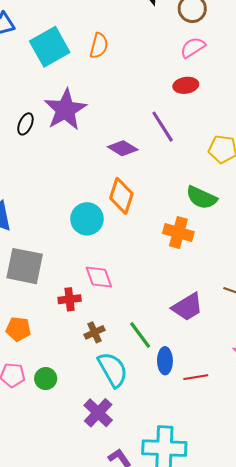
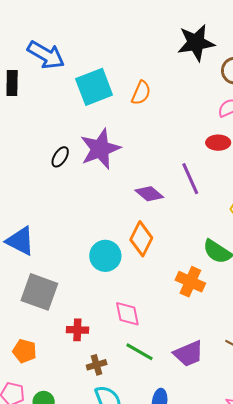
pink diamond: (99, 277) -> (127, 314), moved
green line: (140, 335) -> (140, 352), moved, turned -32

